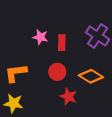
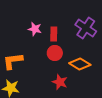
red circle: (57, 72) -> (55, 53), moved

